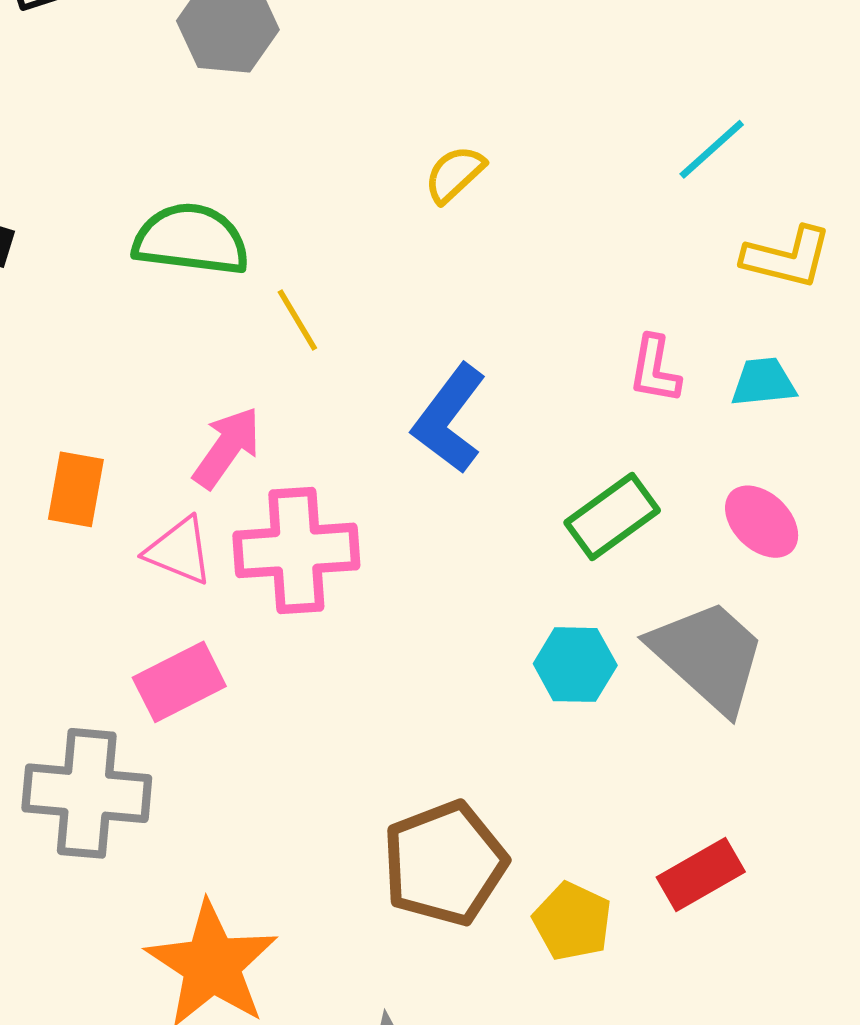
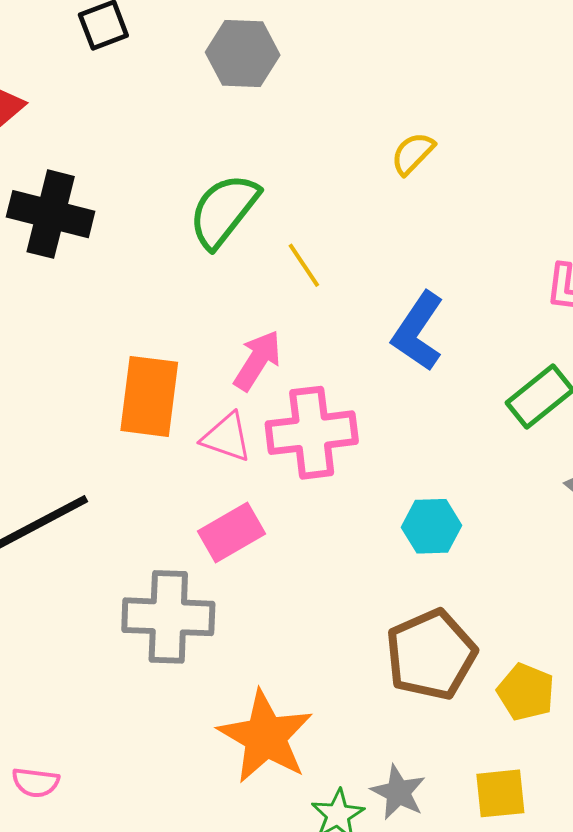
green semicircle: (191, 239) -> (224, 211), turned -56
orange rectangle: (76, 489) -> (149, 396), size x1.5
cyan hexagon: (575, 665) -> (432, 526), moved

